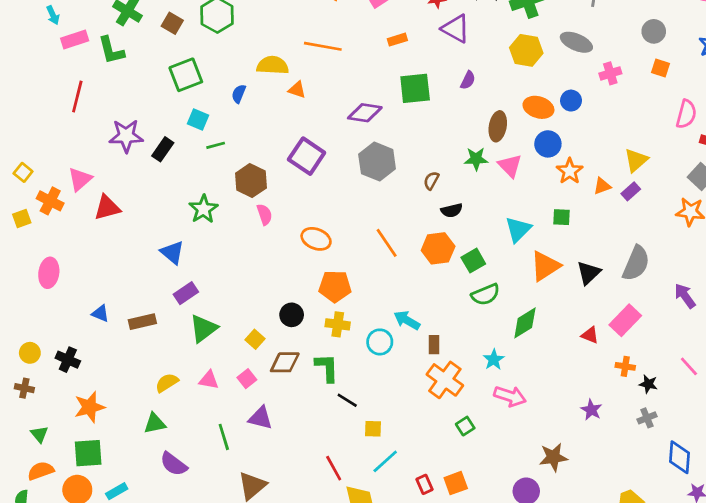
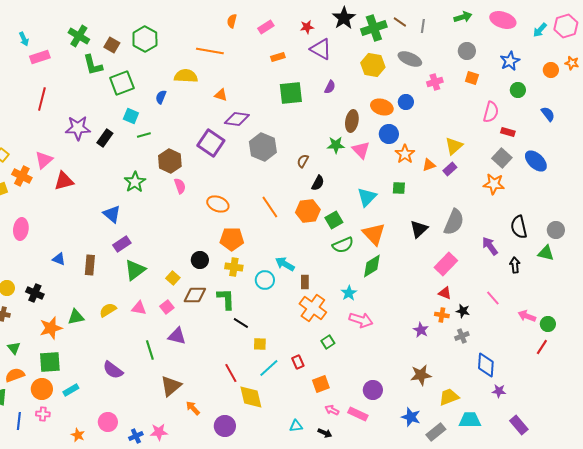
orange line: (323, 46) -> (210, 51), moved
green L-shape: (111, 50) -> (93, 65), moved
orange triangle: (297, 90) -> (221, 95), moved
purple diamond: (365, 113) -> (237, 119), moved
black semicircle: (452, 210) -> (318, 183), turned -49
orange triangle: (545, 266) -> (374, 234), moved, turned -40
brown rectangle: (142, 322) -> (90, 265), turned -72
red triangle: (590, 335) -> (445, 293), moved
orange cross: (625, 366) -> (442, 315), moved
green triangle: (155, 423) -> (76, 317), moved
brown star: (553, 457) -> (421, 375), moved
red rectangle: (425, 484) -> (298, 362), moved

